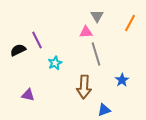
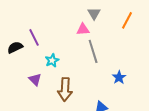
brown arrow: (84, 87) -> (65, 89), moved
purple triangle: (28, 95) -> (35, 79), moved, turned 32

